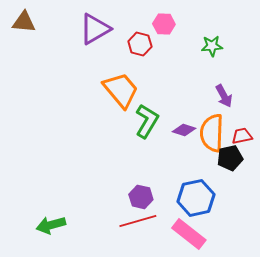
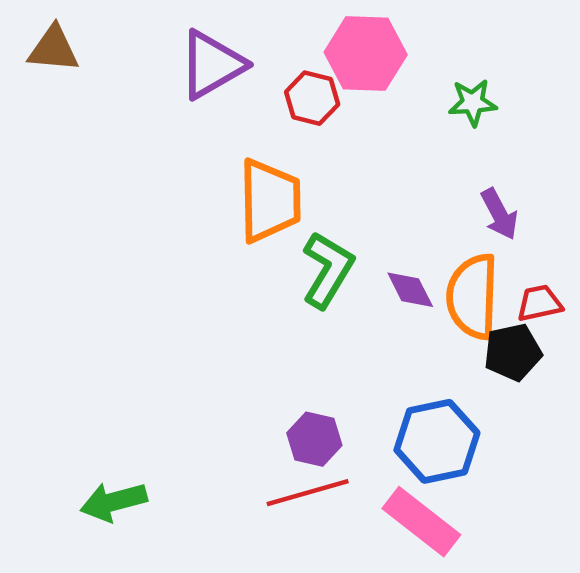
pink hexagon: (164, 24) -> (366, 53), size x1.6
orange trapezoid: (121, 90) -> (270, 201), turned 39
purple diamond: (184, 130) -> (410, 290), turned 45

